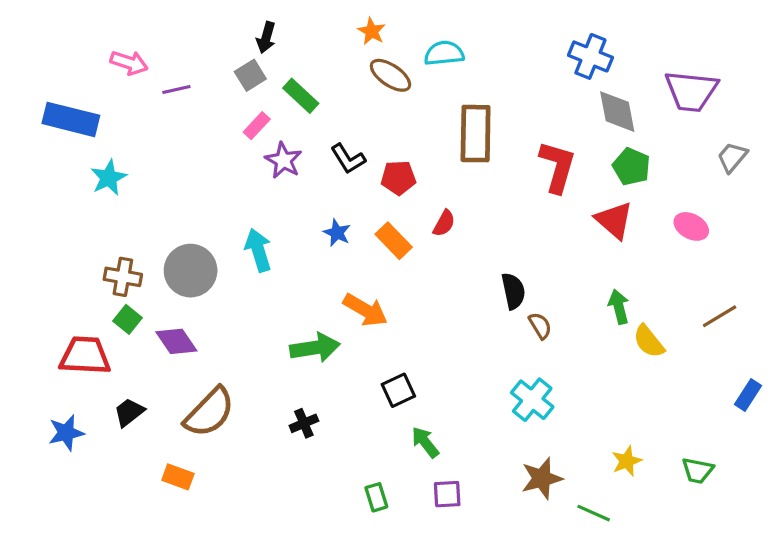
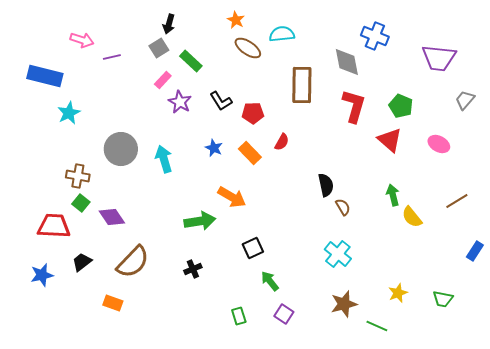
gray diamond: (617, 112) -> (347, 62), moved
gray circle: (191, 271) -> (121, 149), moved
purple square: (447, 494) -> (284, 314), turned 36

